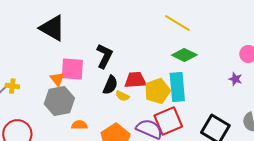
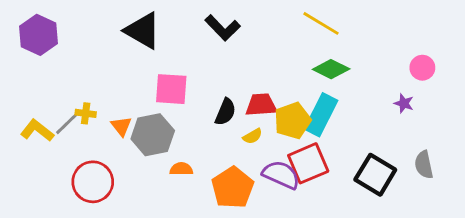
black L-shape: (104, 56) -> (223, 28), moved, turned 110
orange triangle: (57, 79) -> (121, 126), moved
cyan rectangle: (177, 87) -> (321, 115), turned 32
yellow semicircle: (122, 96) -> (253, 136), moved, turned -56

